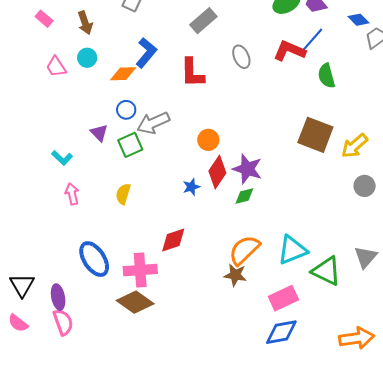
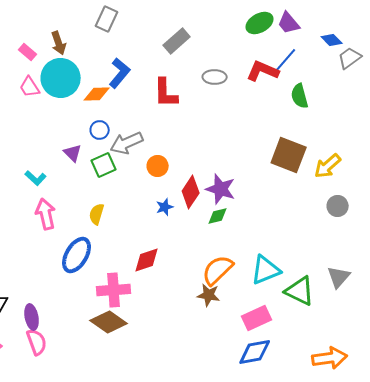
pink rectangle: (44, 19) -> (28, 52), moved
gray ellipse: (241, 57) -> (215, 77), turned -65
cyan circle: (87, 58) -> (61, 78), size x2.0
orange circle: (208, 140) -> (158, 166), moved
pink arrow: (72, 194) -> (46, 214), size x1.4
blue ellipse: (94, 259) -> (77, 255), moved, turned 63

